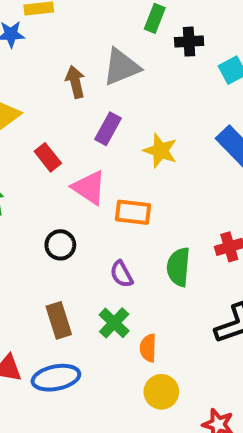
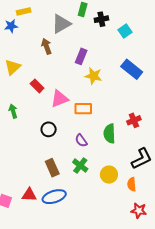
gray triangle: (121, 67) -> (61, 24), moved
purple rectangle: (108, 129) -> (81, 56), moved
pink triangle: (89, 188) -> (60, 99), turned -48
orange semicircle: (148, 348) -> (132, 184), moved
yellow circle: (161, 392) -> (109, 175), moved

